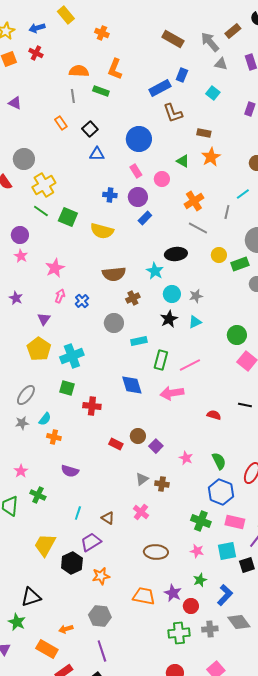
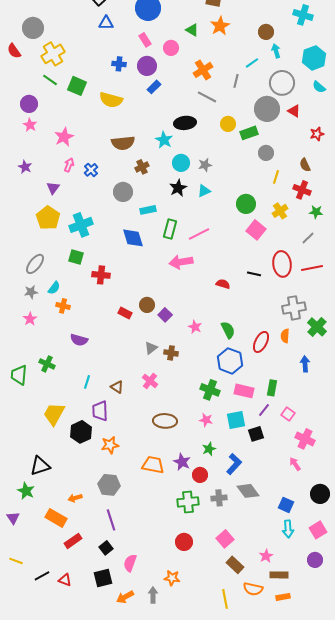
blue diamond: (132, 385) -> (133, 238), moved
pink star: (21, 471) -> (30, 319), moved
purple trapezoid: (91, 542) -> (100, 411), turned -60

